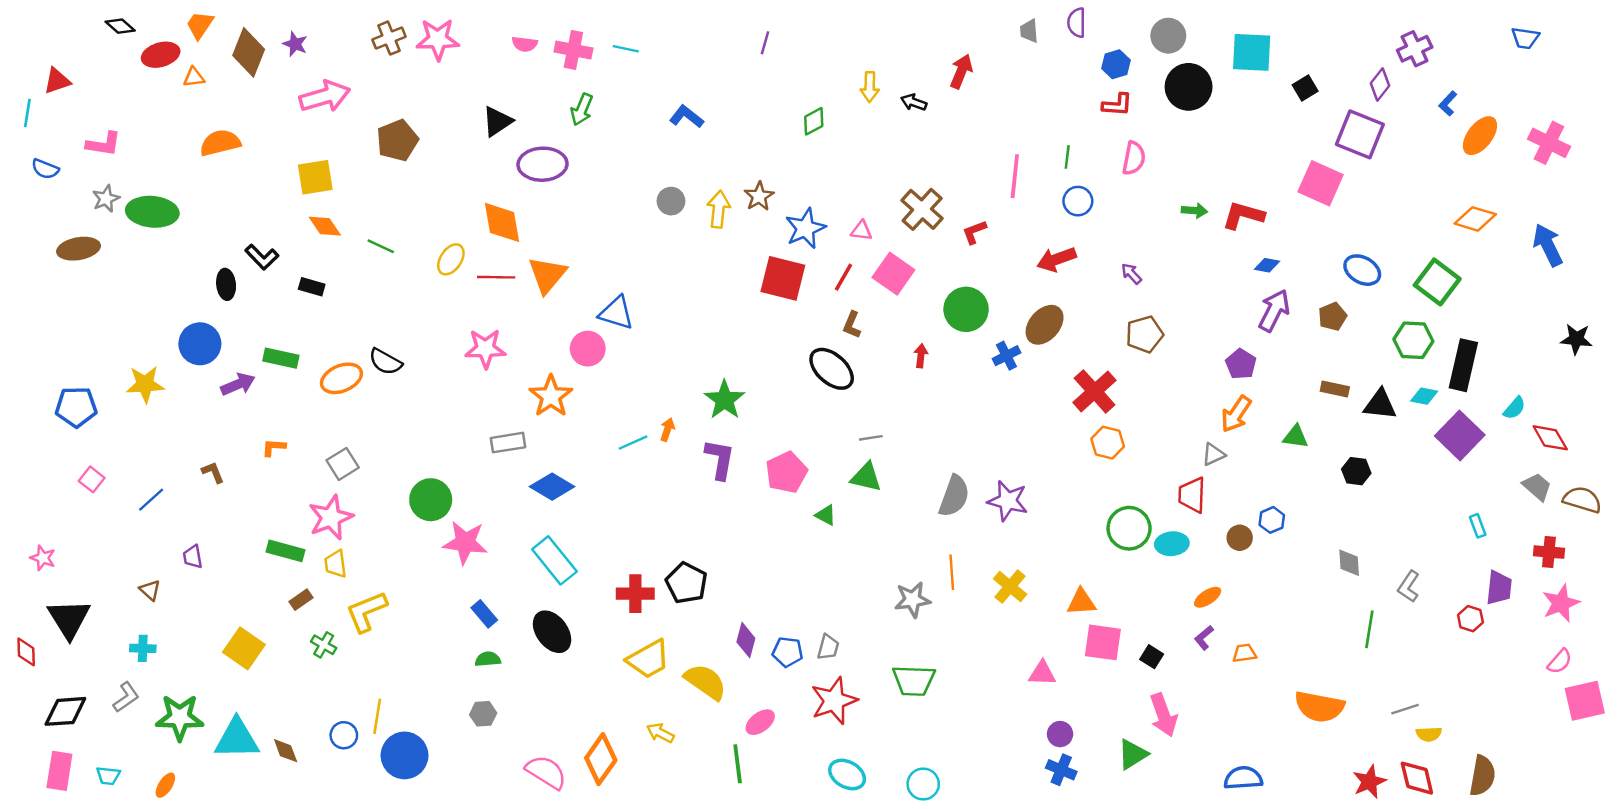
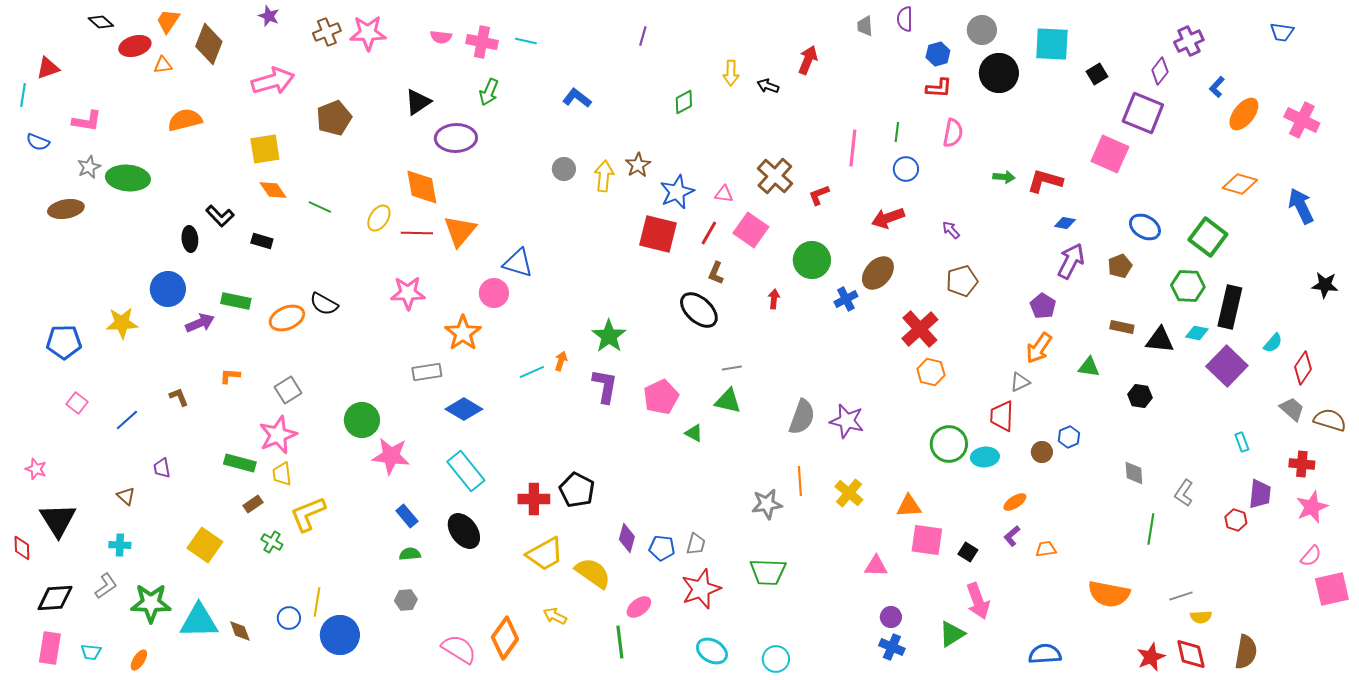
purple star: (295, 44) -> (269, 16), moved
red diamond: (1550, 438) -> (1303, 368), turned 64

